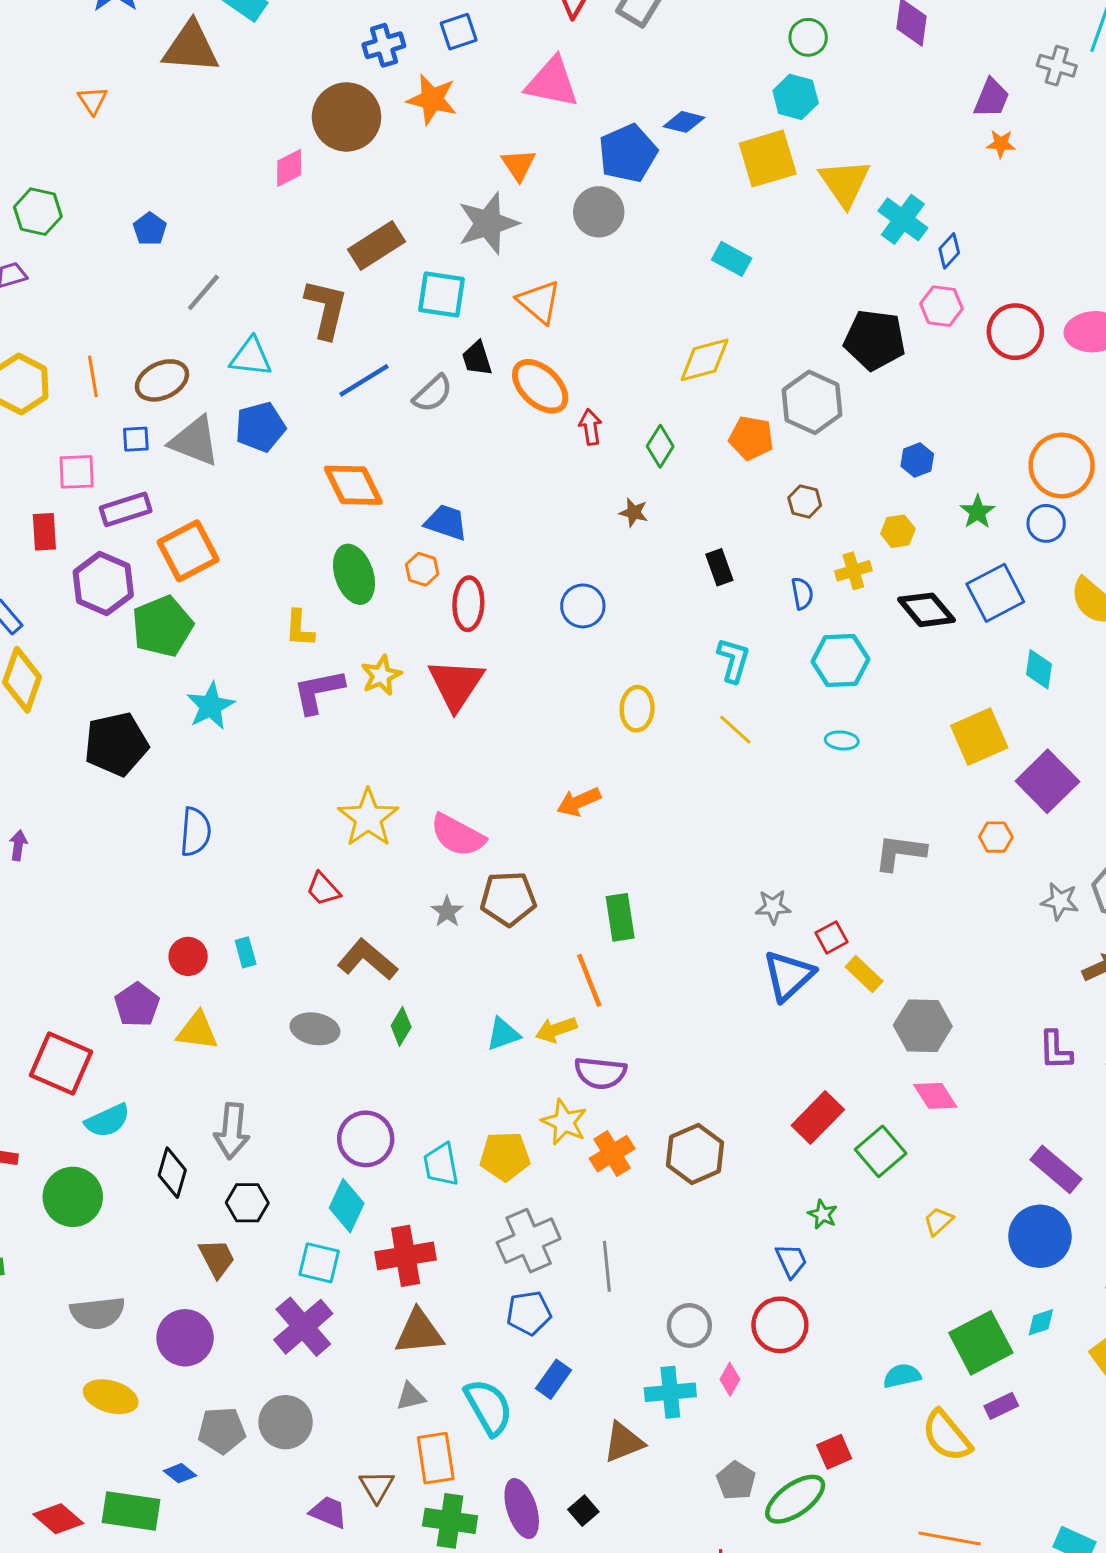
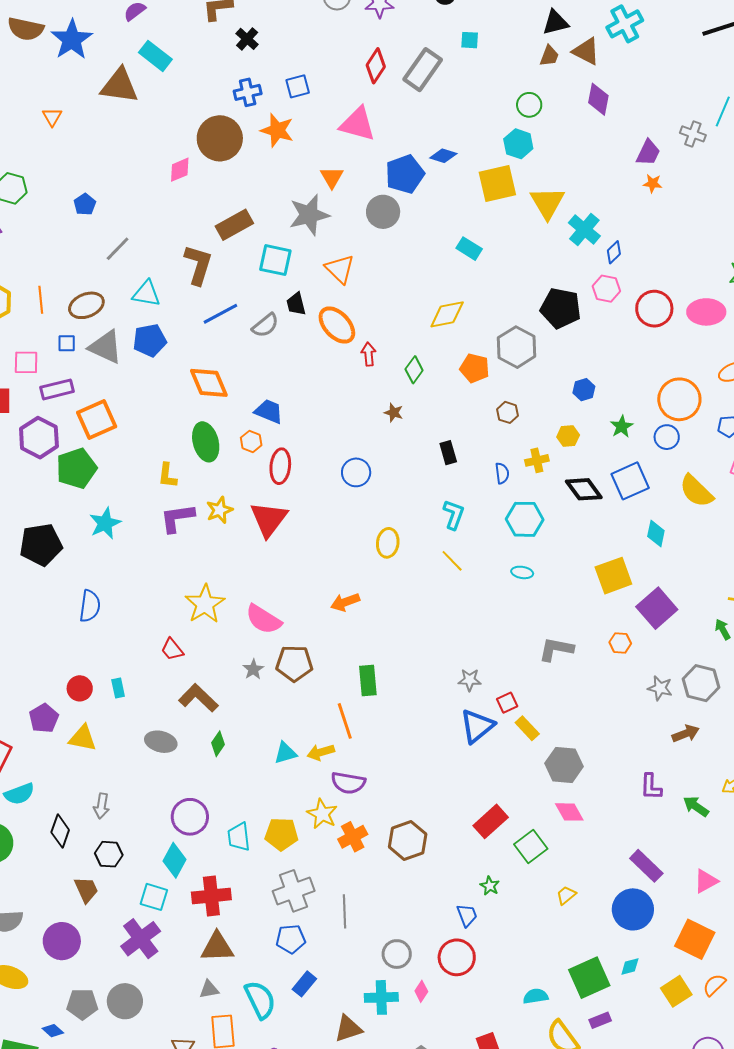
gray arrow: (232, 1131) -> (102, 806), size x0.7

